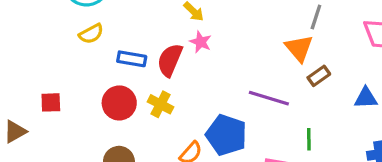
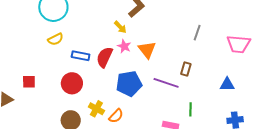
orange triangle: (299, 48) -> (147, 50), moved
brown rectangle: (319, 76) -> (186, 69), moved, turned -40
yellow cross: (161, 104) -> (96, 109), moved
blue pentagon: (226, 135) -> (129, 84), moved, turned -30

